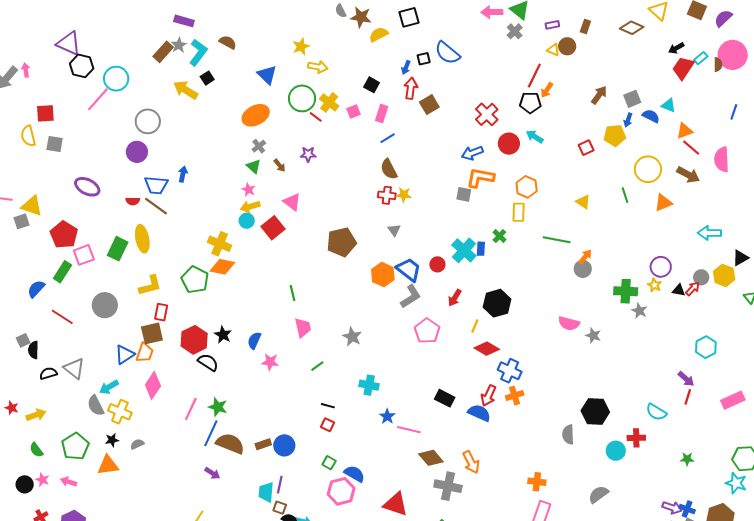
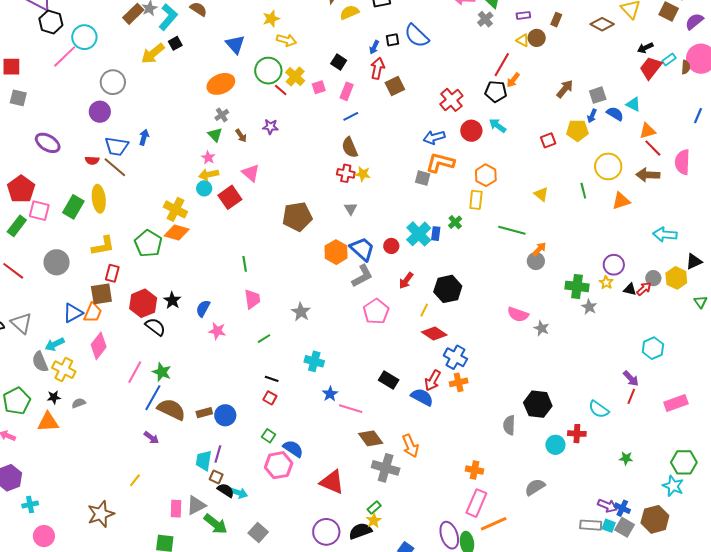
yellow arrow: (186, 90) -> (153, 54), turned -75
brown arrow: (688, 175) -> (648, 175), turned 150
pink square: (84, 255) -> (39, 211), turned 30

